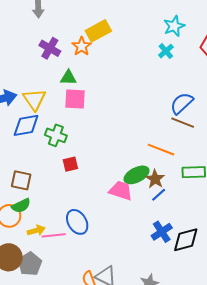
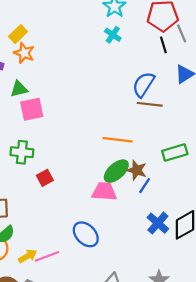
yellow rectangle: (98, 31) -> (18, 34), moved, size x0.7
orange line: (161, 150) -> (118, 140), moved
blue ellipse: (77, 222) -> (86, 234), moved

